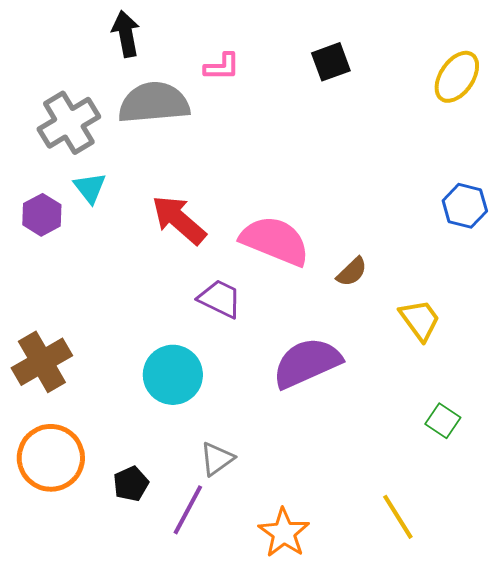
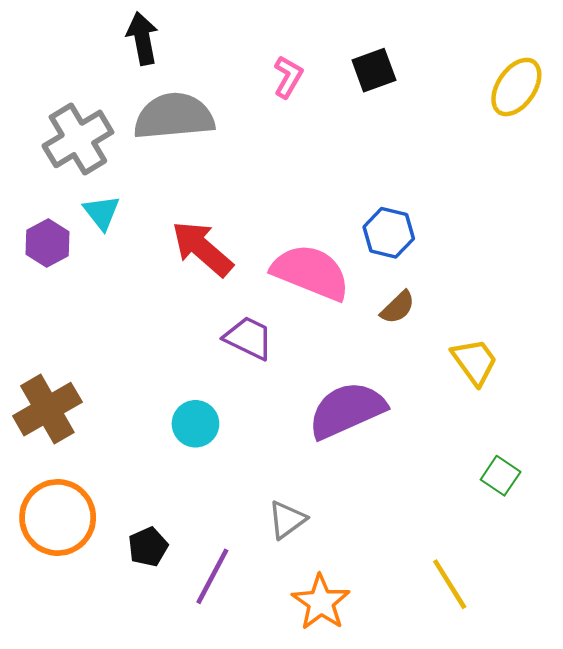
pink L-shape: (222, 67) -> (288, 77), moved, turned -60
blue hexagon: (465, 206) -> (389, 233), moved
cyan circle: (173, 375) -> (195, 424), size x0.7
gray triangle: (217, 459) -> (287, 520), moved

